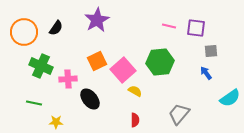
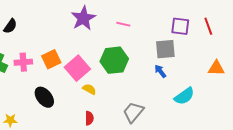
purple star: (97, 20) -> (83, 18), moved
purple square: (196, 28) -> (180, 26), moved
gray square: (211, 51) -> (165, 49), size x1.5
pink cross: (68, 79) -> (23, 62), moved

